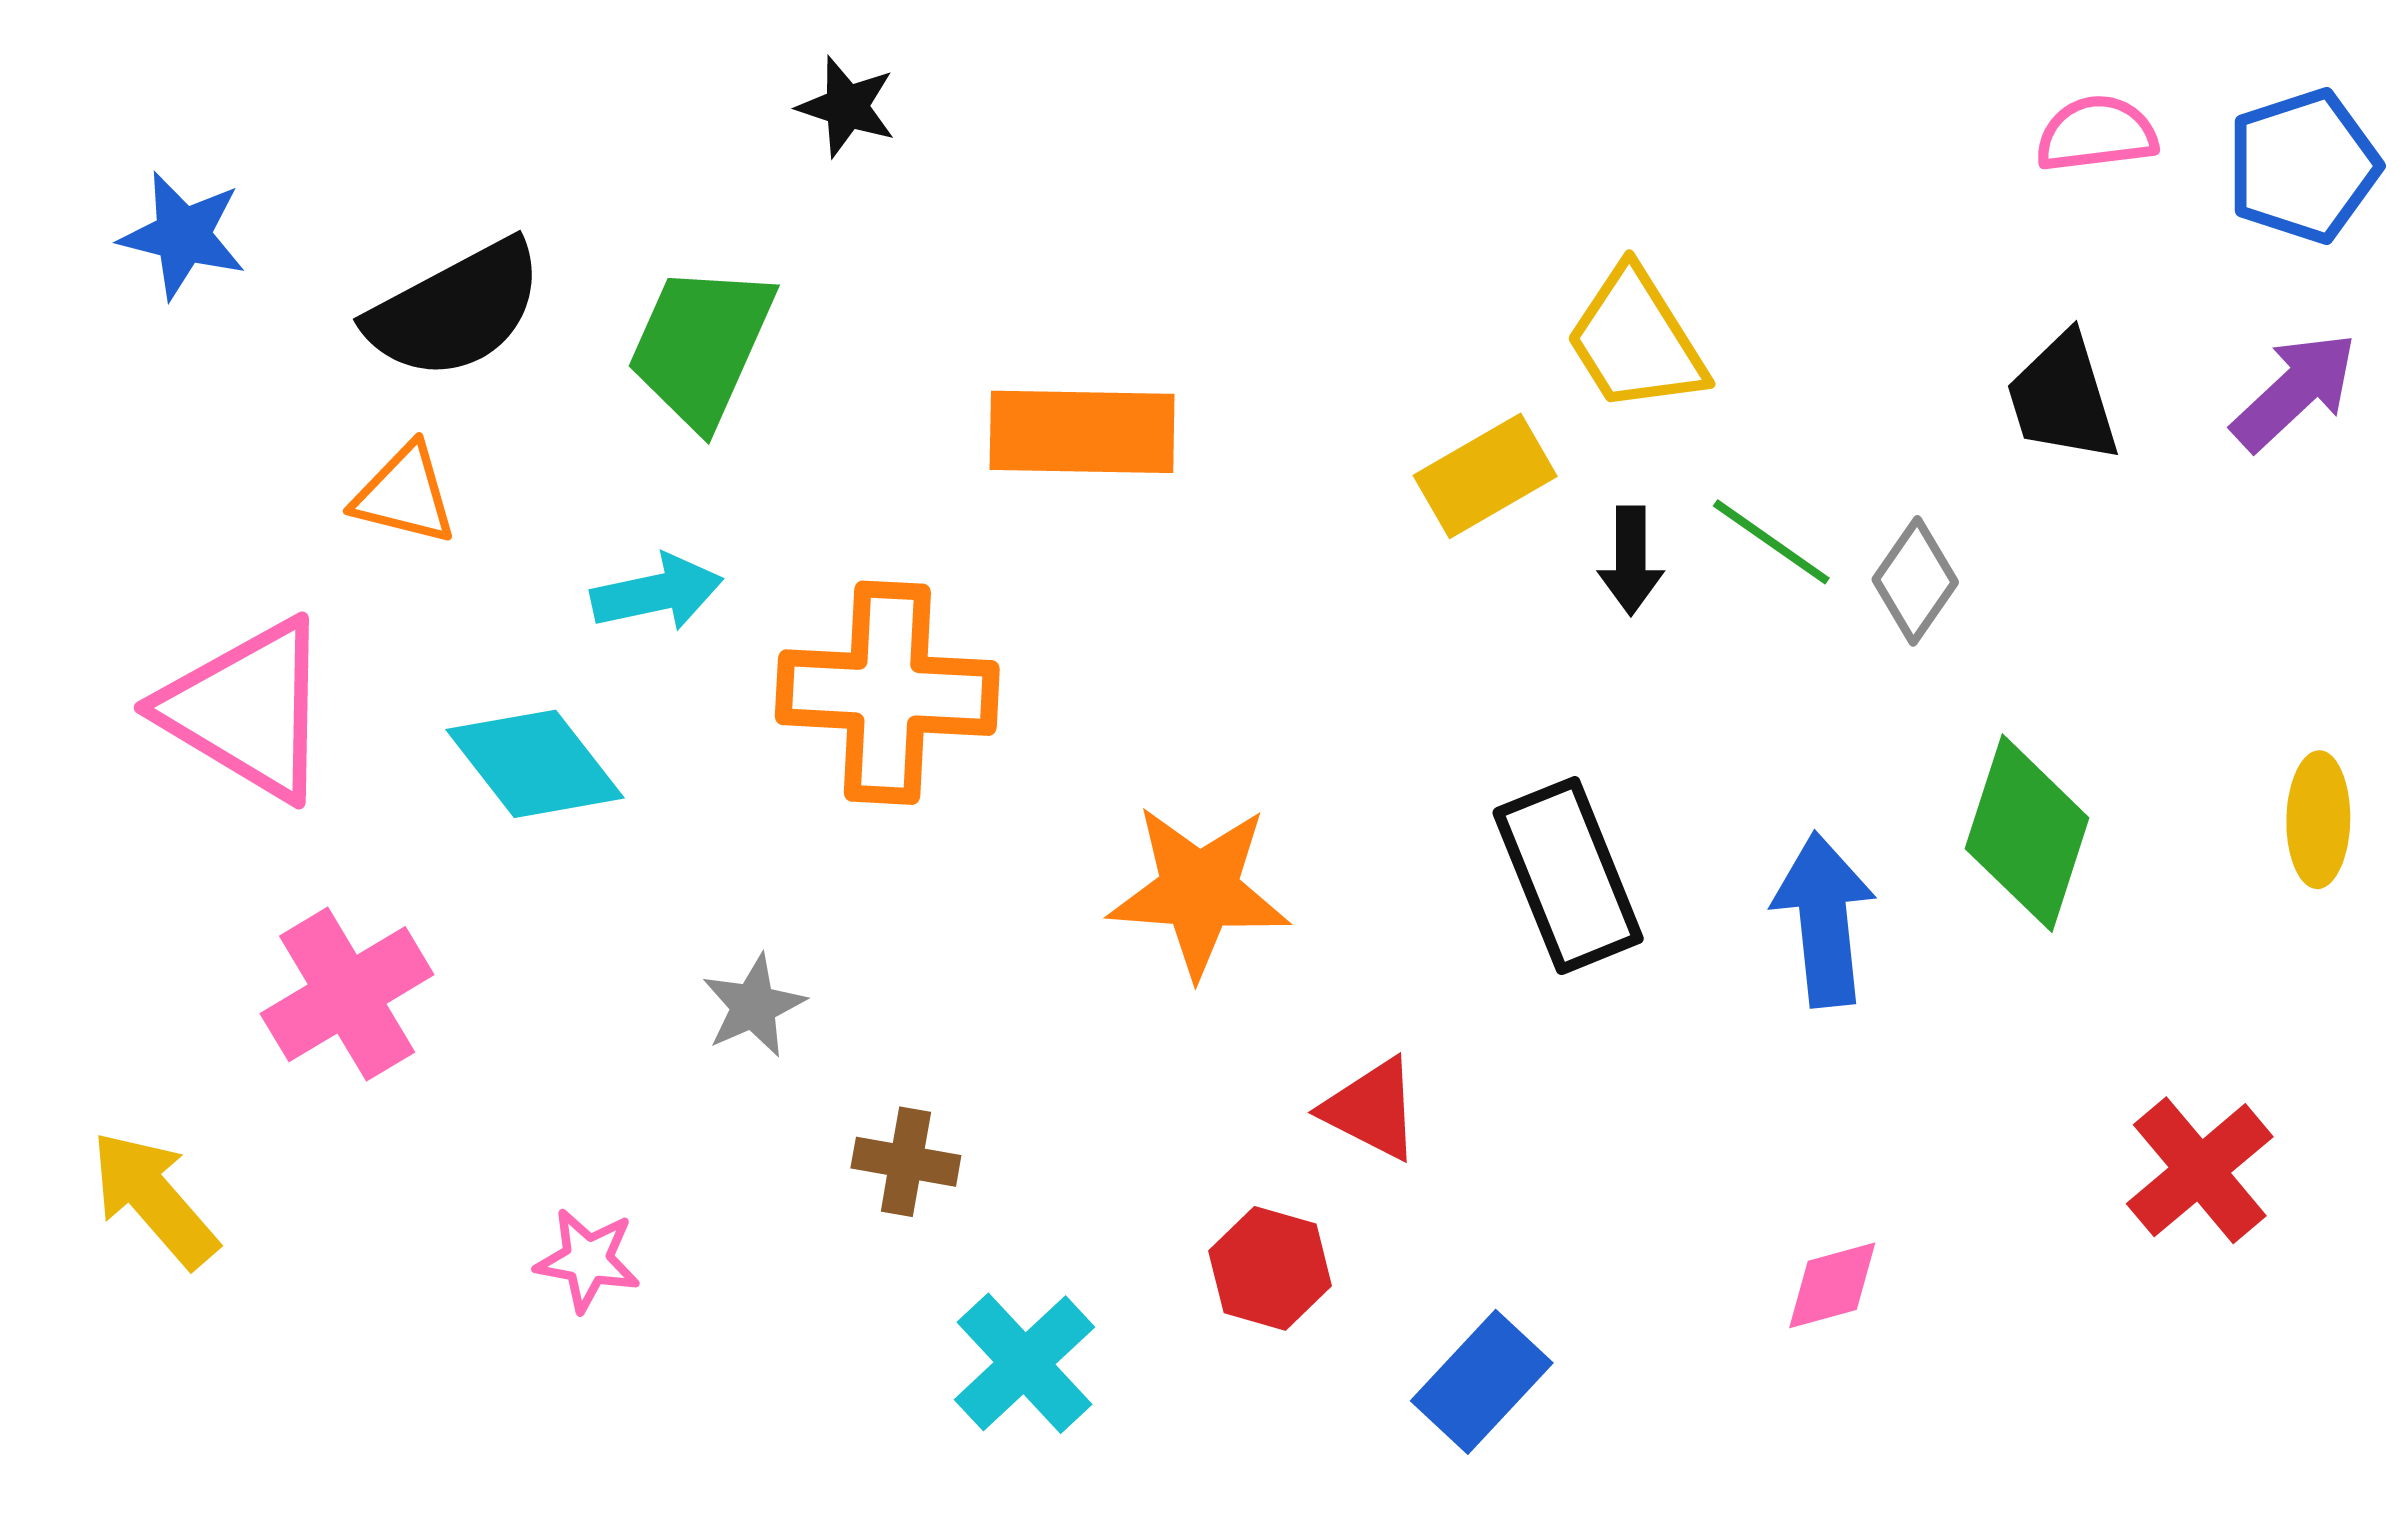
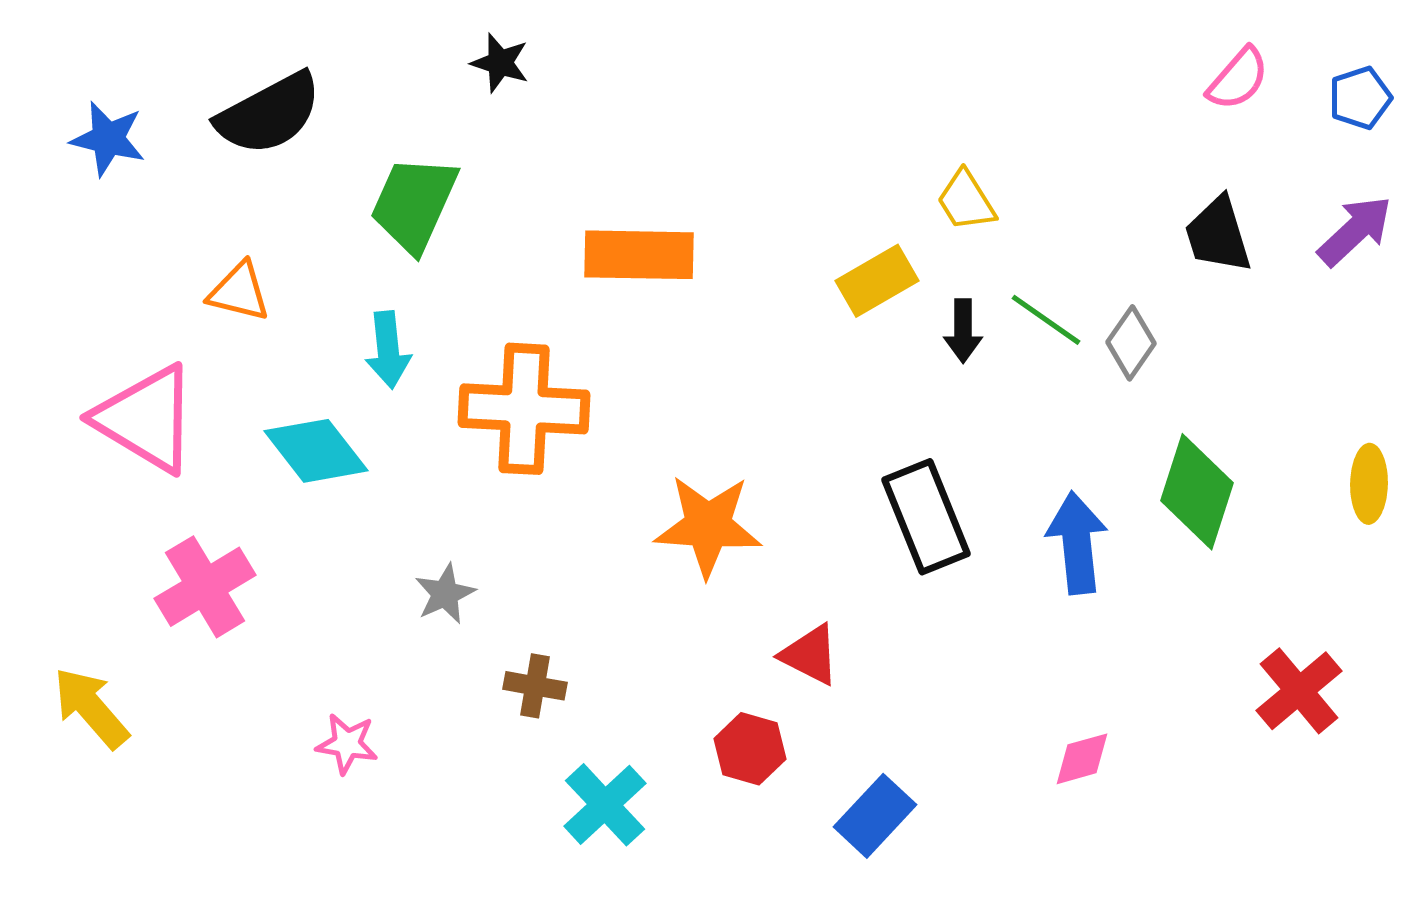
pink semicircle: (2096, 134) -> (1238, 79), turned 138
blue pentagon: (2303, 166) -> (1360, 98), size x0.7
black semicircle: (455, 310) -> (269, 114), moved
yellow trapezoid: (1636, 340) -> (966, 201), size x0.7
cyan arrow: (657, 593) -> (388, 350), turned 96

